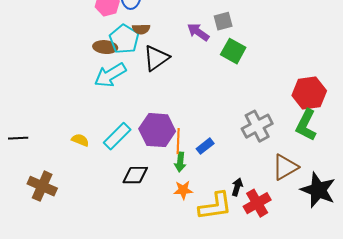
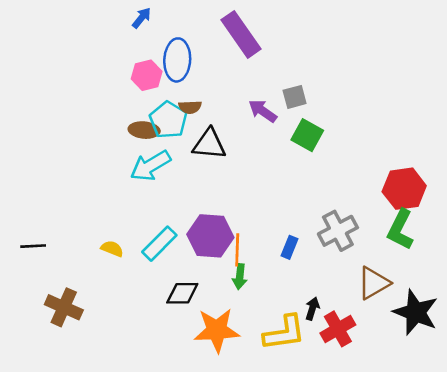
black triangle: (156, 58) -> (209, 144), turned 40
blue rectangle: (205, 146) -> (289, 247), moved, turned -30
orange star: (183, 190) -> (217, 330), moved, size x1.8

